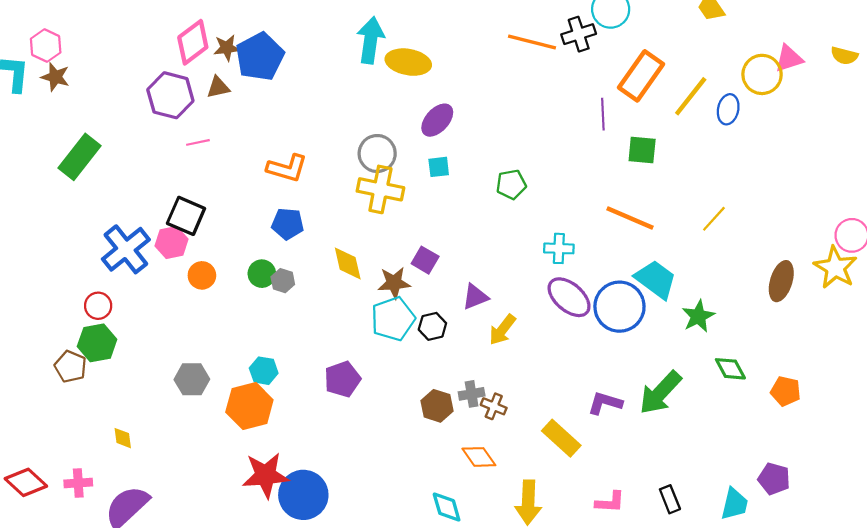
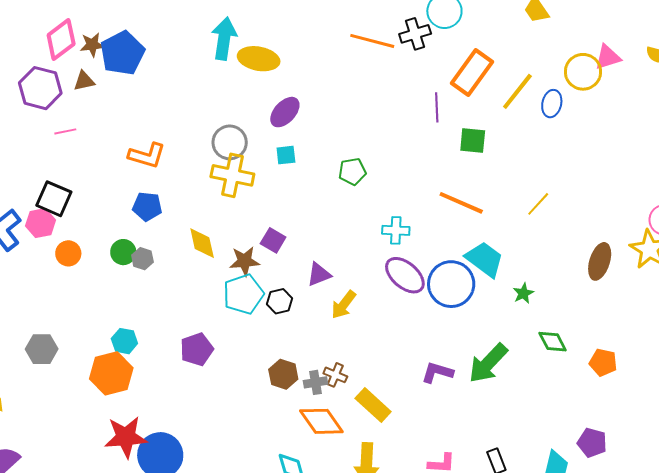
green star: (698, 316) -> (523, 293), size x0.7
gray hexagon: (192, 379) -> (42, 349), moved
gray cross: (472, 394) -> (316, 382), moved
yellow rectangle: (561, 438) -> (373, 405), moved
orange diamond: (479, 457) -> (321, 421), size x1.4

